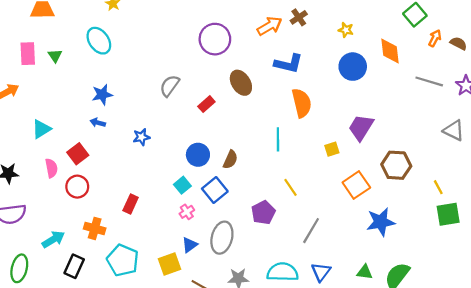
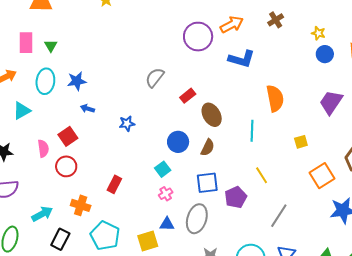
orange arrow: (270, 26) -> (232, 25), moved
cyan ellipse: (99, 41) -> (45, 81), moved, turned 40
blue L-shape: (288, 64) -> (242, 59), moved
blue circle: (353, 67) -> (325, 54), moved, size x0.7
brown ellipse: (241, 83) -> (212, 115), moved
blue star: (102, 95) -> (77, 81), moved
purple trapezoid: (361, 127) -> (331, 102), moved
cyan triangle: (41, 129) -> (22, 111), moved
blue square: (215, 190) -> (207, 183), moved, turned 30
blue triangle: (190, 245) -> (167, 224), turned 35

